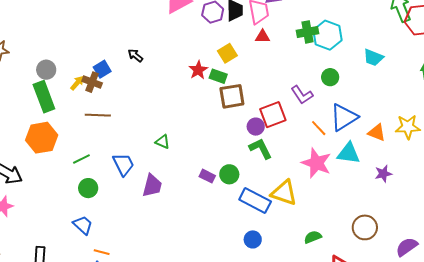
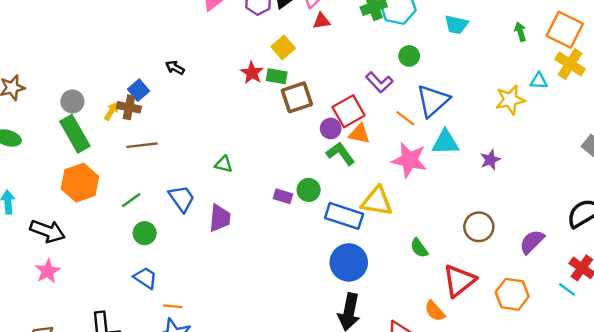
orange triangle: (377, 133) -> (359, 134), moved
green semicircle: (313, 237) -> (419, 248), turned -96
blue circle: (253, 239) -> (349, 262), size x1.8

